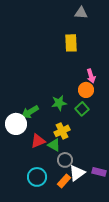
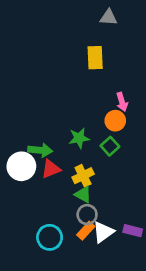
green arrow: (30, 112) -> (40, 150), turned -144
red triangle: (38, 141) -> (51, 169), moved
green triangle: (54, 145) -> (83, 194), moved
orange rectangle: (64, 181) -> (86, 231), moved

